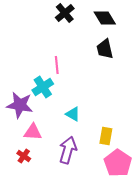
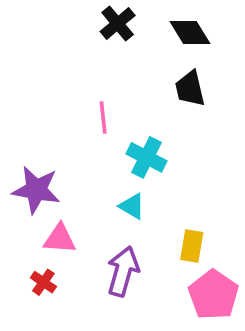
cyan cross: (43, 87) -> (147, 157), moved, turned -30

